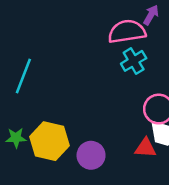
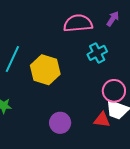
pink semicircle: (127, 31) -> (78, 23), moved
yellow hexagon: (49, 141) -> (45, 70), moved

